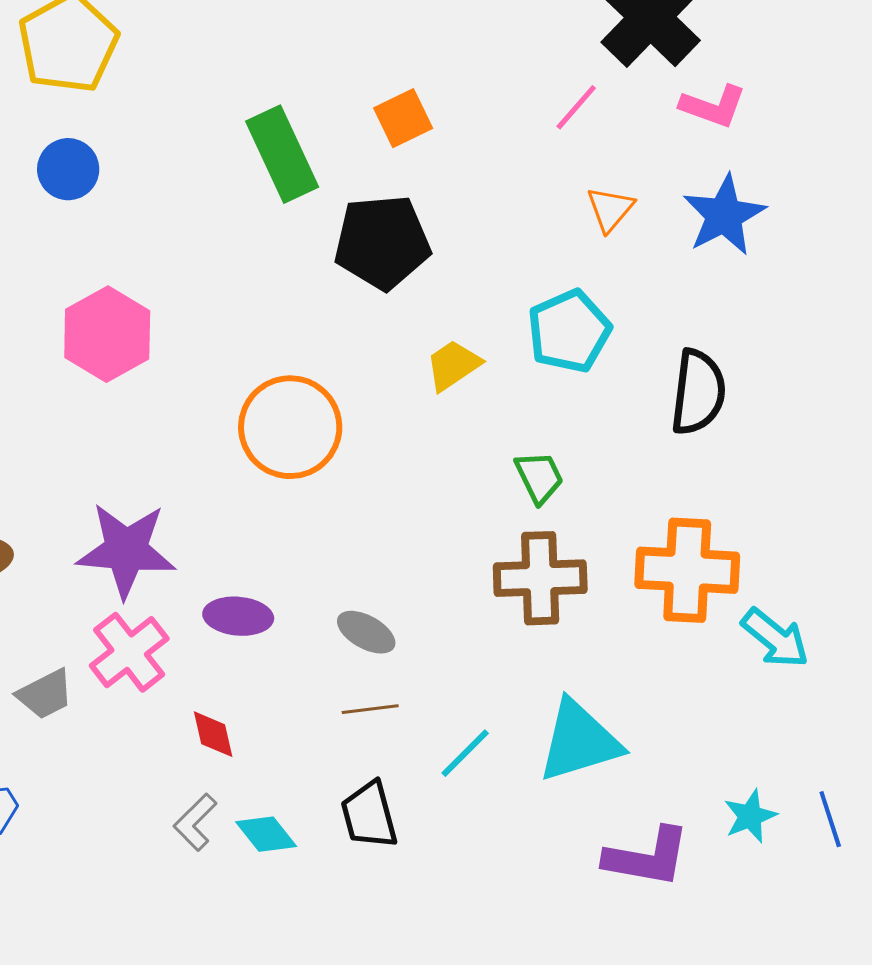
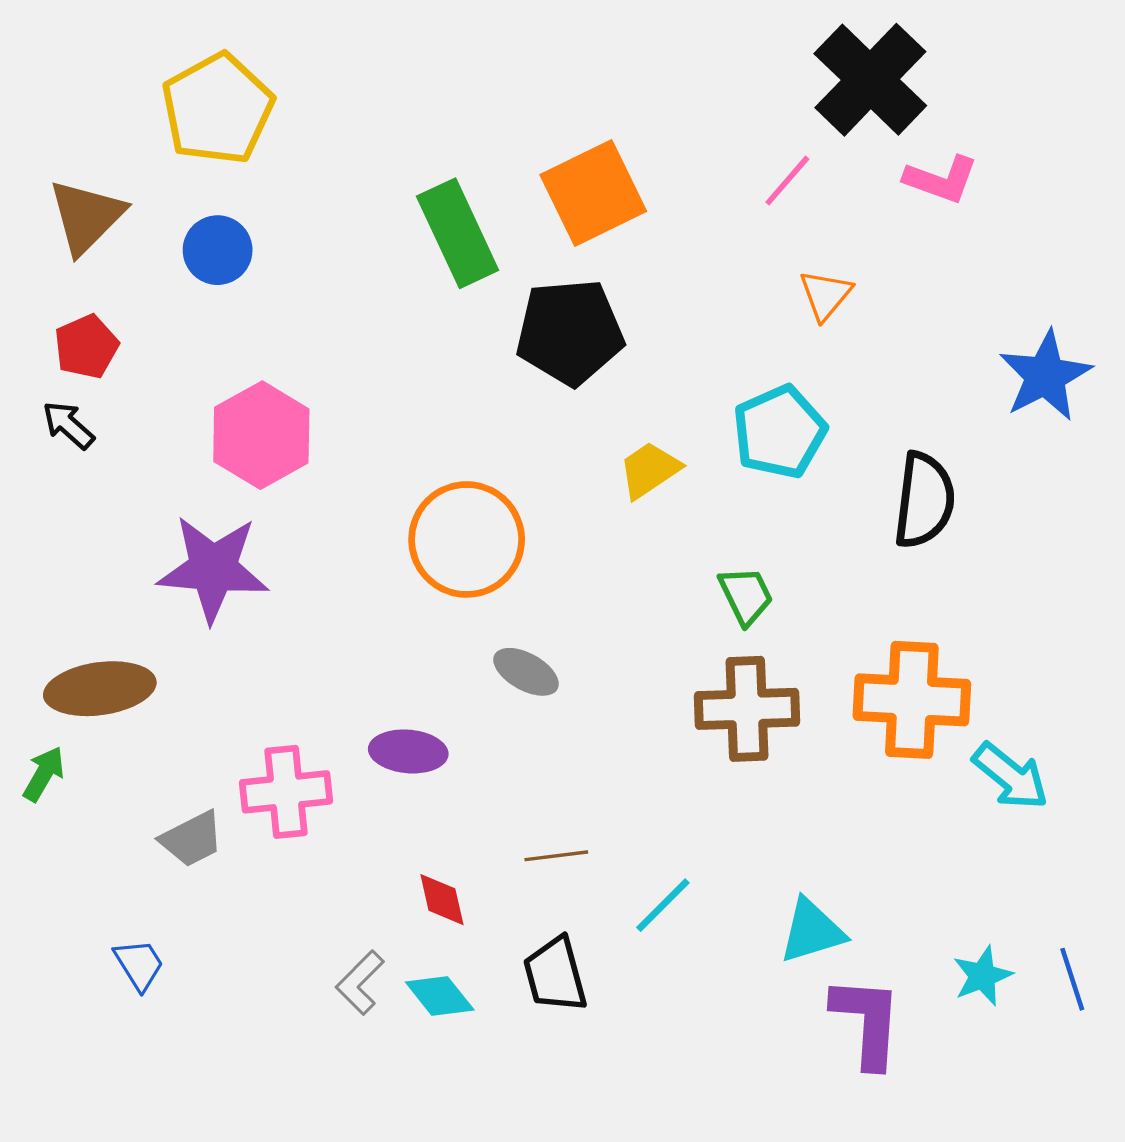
orange square: (403, 118) -> (593, 193), size x1.6
blue star: (724, 215) -> (1045, 376), moved
purple star: (126, 550) -> (213, 569), moved
gray ellipse: (366, 632) -> (526, 672), moved
pink cross: (129, 652) -> (286, 792), turned 32
red diamond: (213, 734) -> (442, 900), moved
cyan triangle: (579, 741) -> (812, 931), moved, size x0.7
purple L-shape: (647, 857) -> (867, 1022), turned -96

